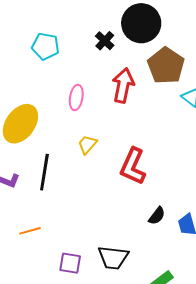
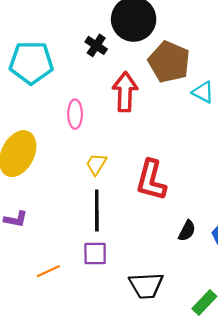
cyan pentagon: (45, 46) -> (31, 63), size x1.4
black line: (44, 172) -> (97, 210), moved
purple square: (70, 263) -> (95, 254), moved

